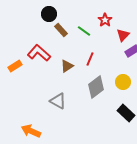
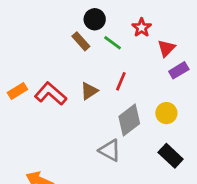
black circle: (49, 14) -> (95, 19), moved
red L-shape: (39, 53) -> (51, 94), moved
gray triangle: (58, 101) -> (110, 150), moved

